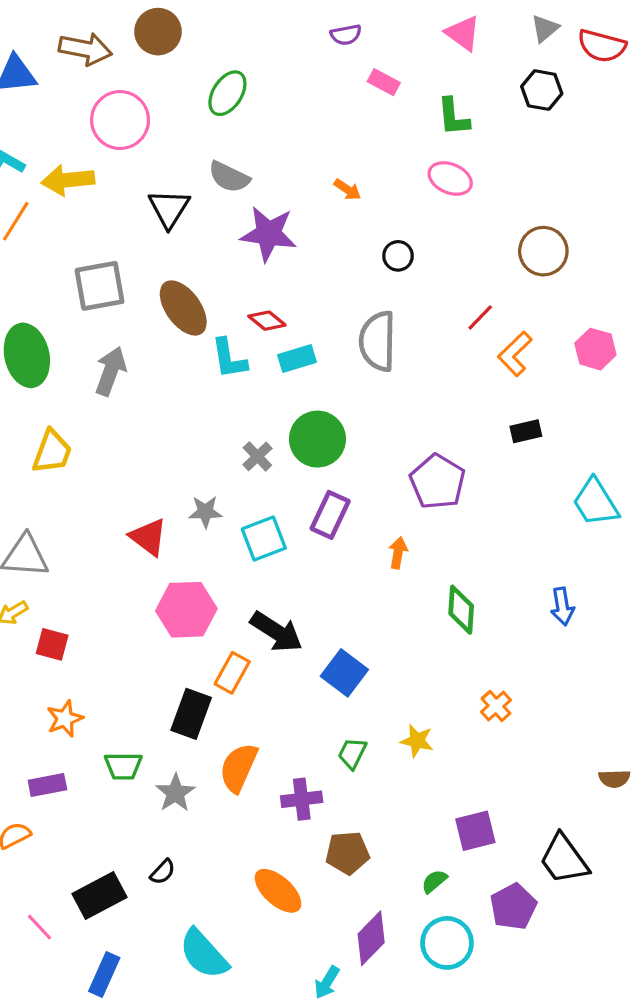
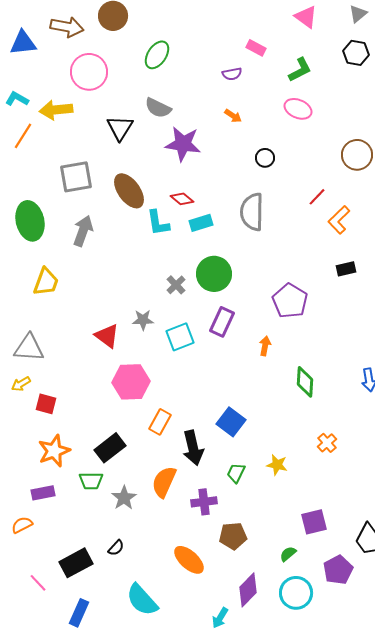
purple semicircle: (346, 35) -> (232, 74), moved
green L-shape: (453, 117) -> (300, 70), turned -112
black arrow: (276, 632) -> (193, 448), moved, turned 44
black rectangle: (191, 714) -> (110, 448), moved, turned 32
orange star: (65, 719) -> (54, 451), size x1.4

